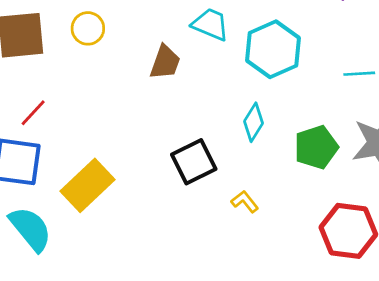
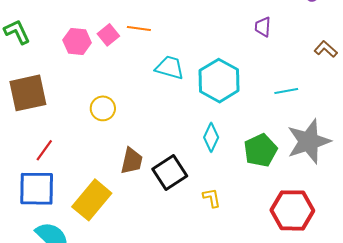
yellow circle: (88, 28) -> (103, 108), moved
brown trapezoid: (165, 62) -> (132, 161), moved
yellow L-shape: (245, 202) -> (212, 198), turned 35

